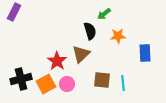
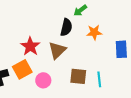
black semicircle: (90, 31) -> (66, 27), turned 30
red star: (57, 61) -> (30, 46), moved
orange square: (46, 84) -> (22, 69), moved

